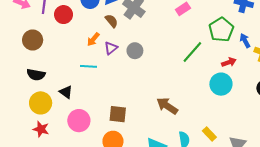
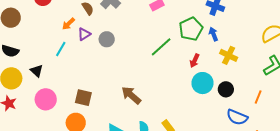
blue arrow: (245, 41) -> (213, 34), moved
red arrow: (229, 62) -> (195, 61), turned 128
cyan line: (88, 66) -> (61, 49), turned -70
cyan circle: (221, 84) -> (203, 83), moved

